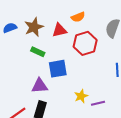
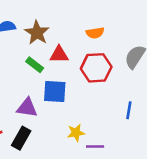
brown star: (34, 27) -> (37, 33), turned -30
red triangle: (59, 30) -> (59, 55), moved

